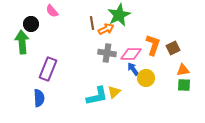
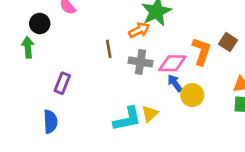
brown line: (92, 23) -> (109, 49), moved
green arrow: (22, 42) -> (28, 47), size x0.7
brown square: (173, 48) -> (228, 42), moved, turned -32
purple rectangle: (48, 69) -> (62, 83), size x0.7

